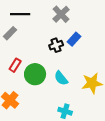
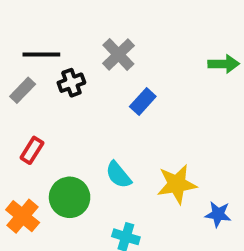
black cross: (56, 45) -> (71, 83), moved
green circle: (35, 74) -> (70, 197), moved

